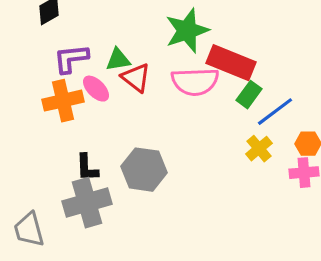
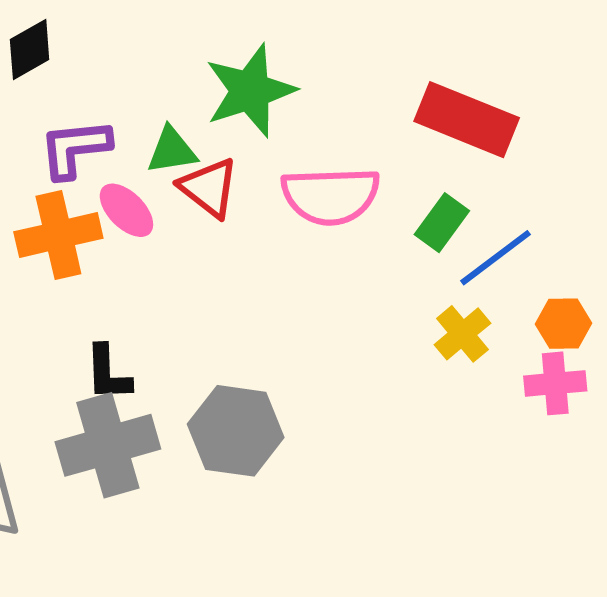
green star: (187, 31) -> (250, 91), moved
red rectangle: (231, 63) -> (467, 120), moved
gray hexagon: (144, 170) -> (236, 431), moved

